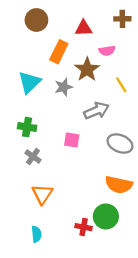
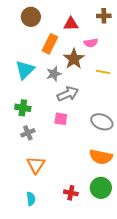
yellow line: (121, 85) -> (103, 72), turned -48
gray arrow: (96, 111) -> (68, 94), moved
gray cross: (33, 156) -> (28, 133), turned 32
green circle: (106, 216) -> (101, 188), moved

